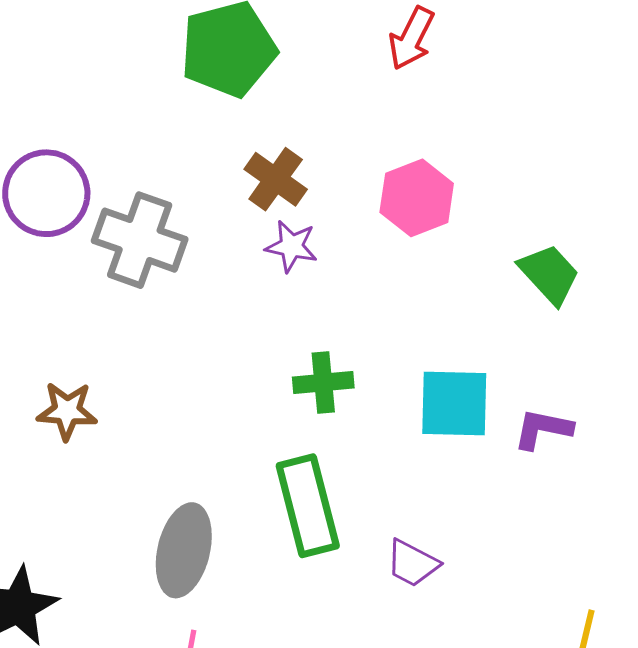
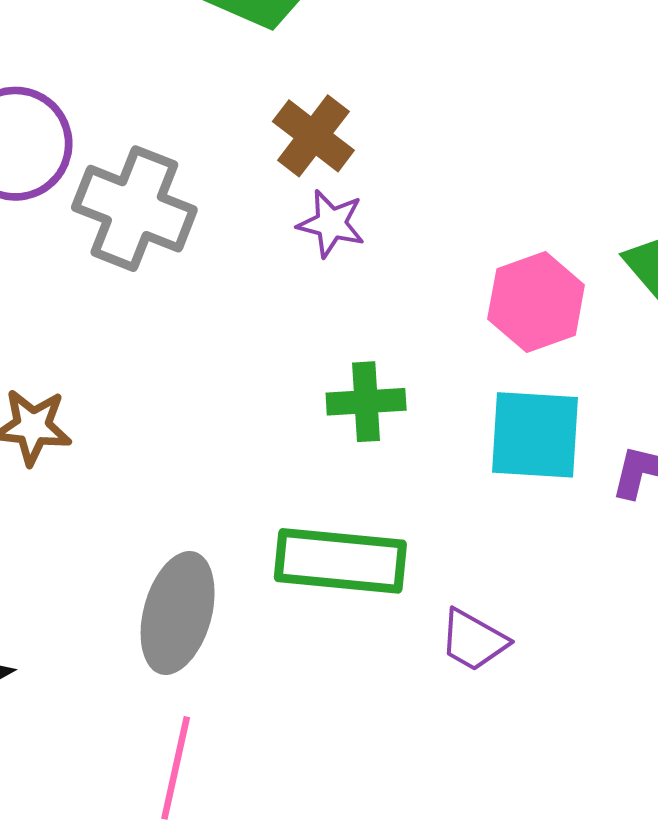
pink hexagon: (417, 198) -> (536, 302), moved
green rectangle: (308, 506) -> (340, 561), turned -72

